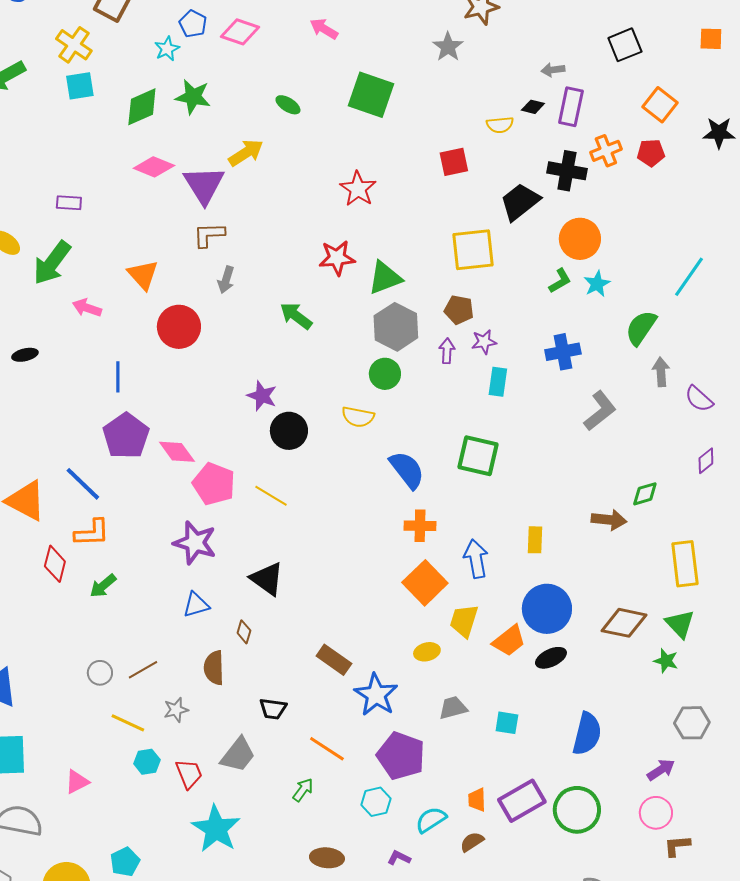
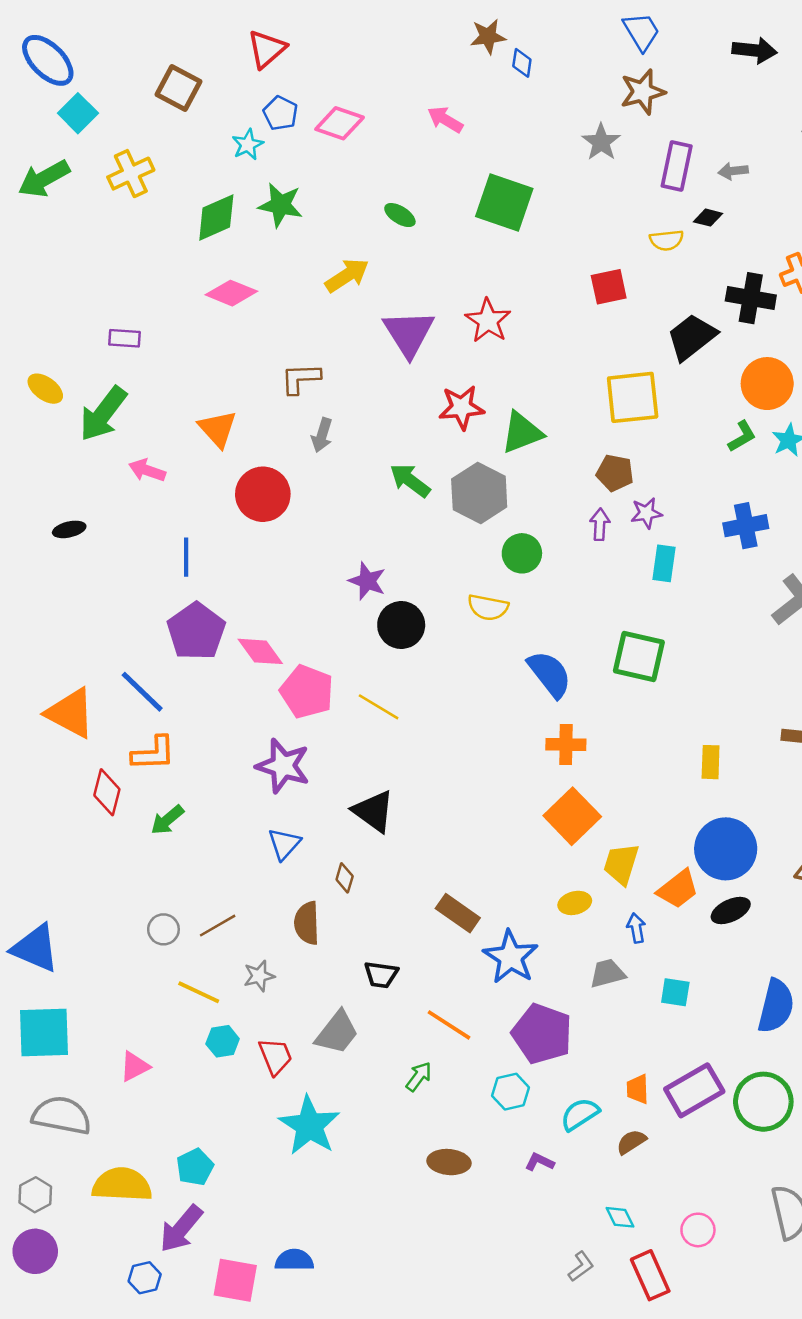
yellow cross: (74, 45) -> (131, 174), moved, turned 30
cyan square: (80, 86) -> (78, 113), moved, turned -36
purple rectangle: (571, 107) -> (677, 166), moved
purple triangle: (204, 185) -> (409, 333), moved
gray hexagon: (396, 327) -> (479, 493), moved
blue arrow: (476, 559) -> (636, 928), moved, size x0.6
blue triangle: (196, 605) -> (284, 844), turned -32

